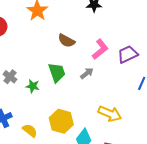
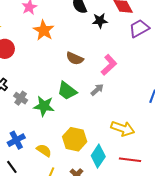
purple trapezoid: (128, 54) -> (139, 28), moved
green trapezoid: (57, 72) -> (67, 91), turned 150
green star: (33, 86) -> (44, 106), size x1.5

